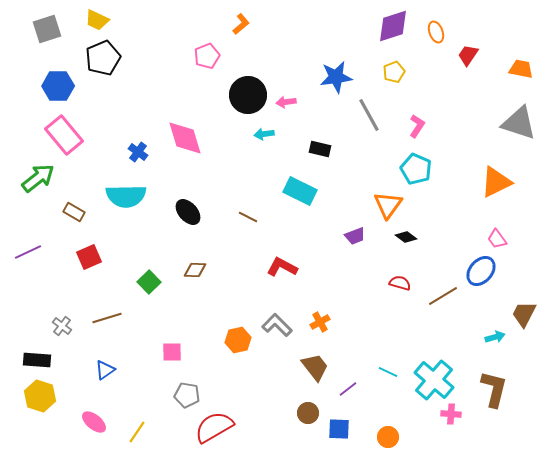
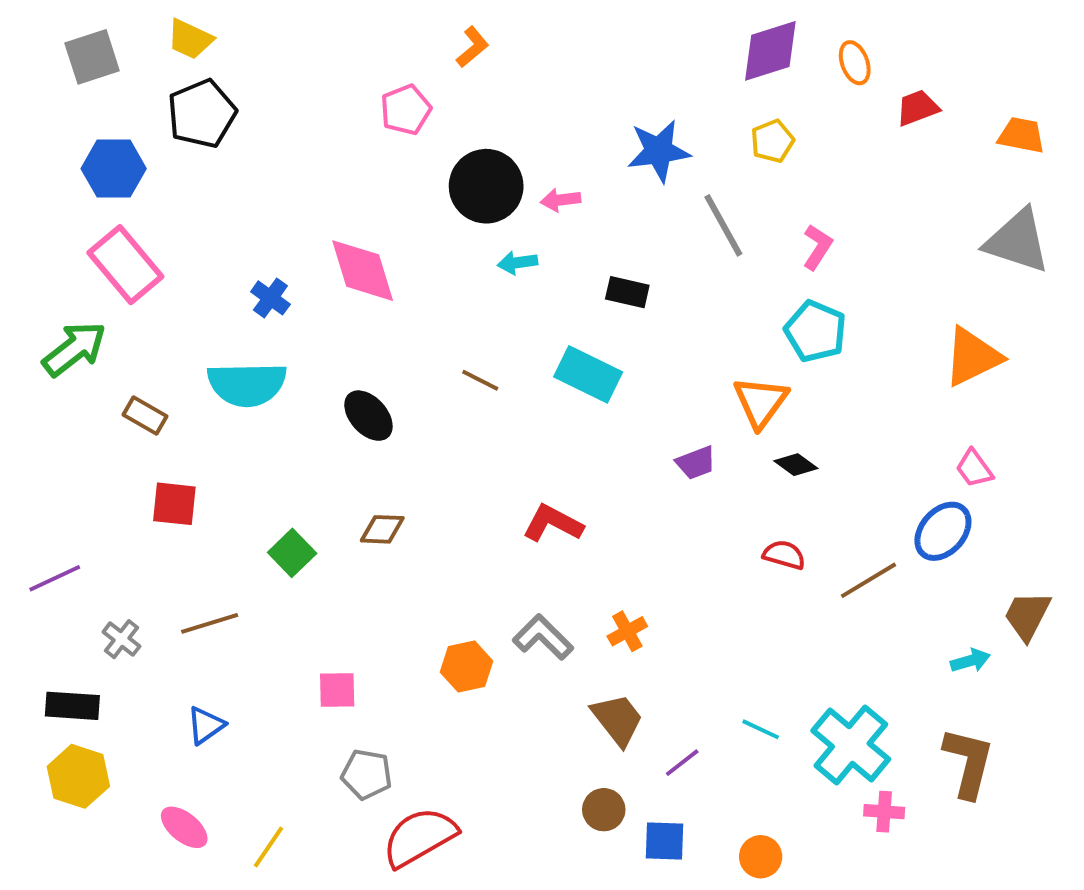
red trapezoid: (468, 55) -> (917, 108), turned 35
brown line: (248, 217) -> (480, 380), moved
purple line: (28, 252) -> (55, 578), moved
red square: (89, 257) -> (174, 504), turned 30

